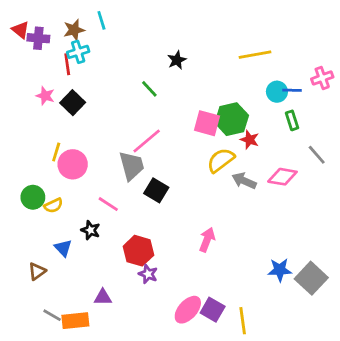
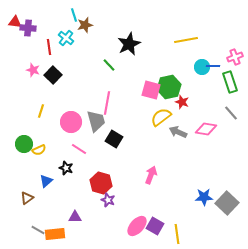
red triangle: (21, 30) -> (15, 22), turned -32
brown star: (74, 30) -> (85, 25), moved
cyan cross: (78, 52) -> (66, 38), moved, turned -35
black star: (177, 60) -> (129, 44), size x1.6
green rectangle: (292, 120) -> (230, 82), moved, size x1.5
pink line: (147, 141) -> (107, 103), turned -40
pink circle: (73, 164) -> (71, 122), moved
blue triangle: (63, 248) -> (46, 181), turned 32

